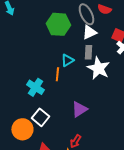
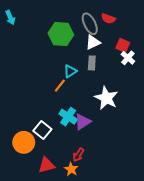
white star: (98, 68) -> (106, 98), moved
orange line: (57, 74) -> (60, 86), turned 32
cyan cross: (35, 87) -> (68, 117), moved

